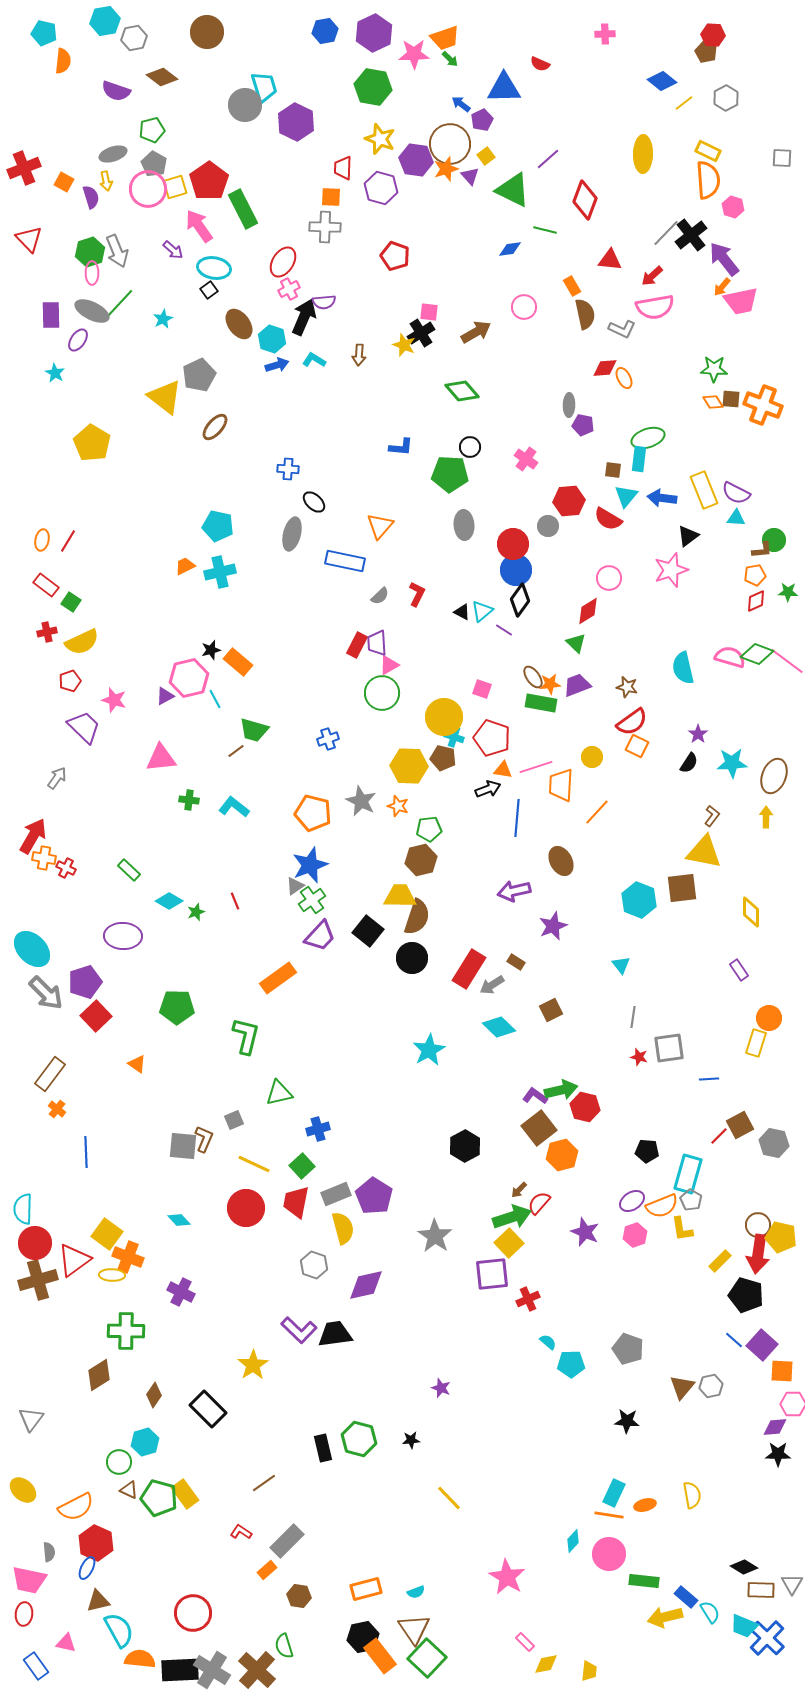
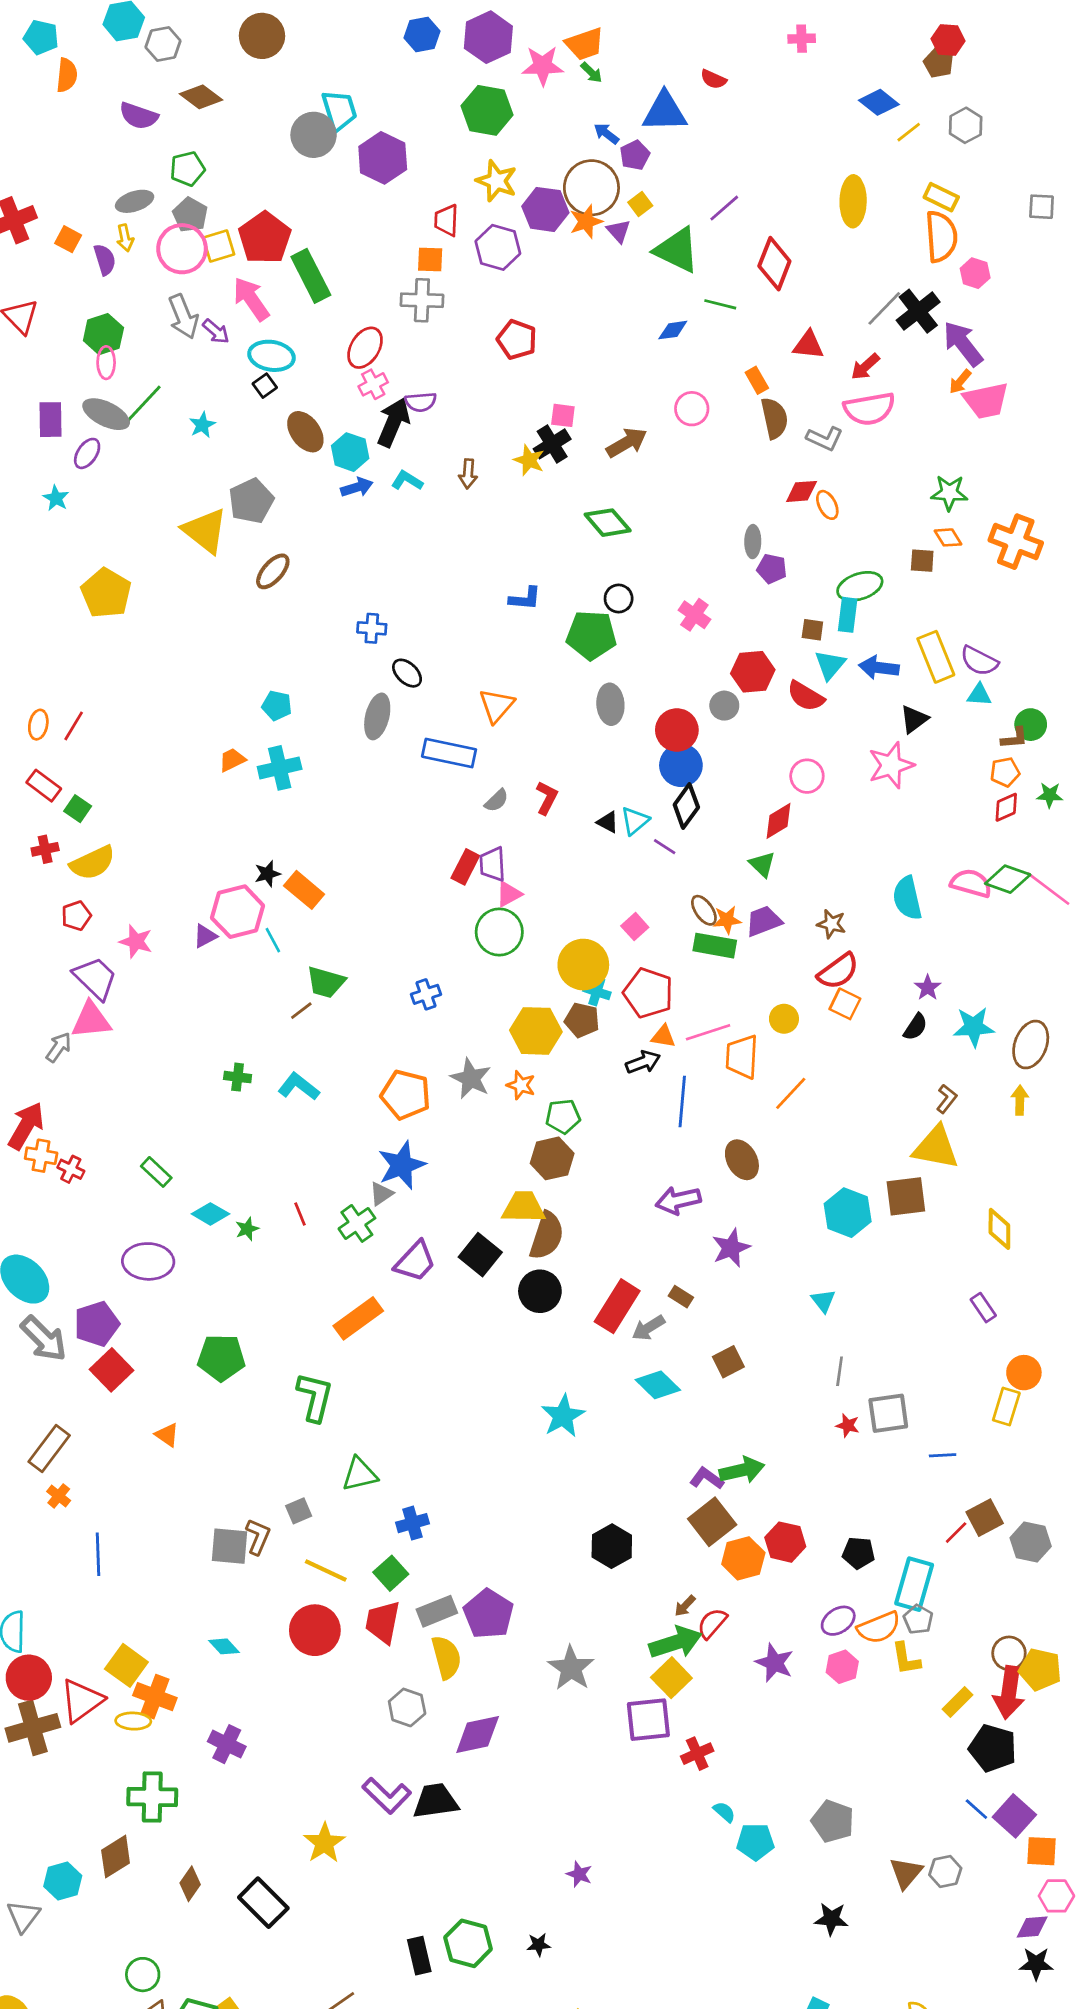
gray arrow: (117, 251) -> (183, 317), moved
brown square: (731, 399) -> (922, 561), moved
cyan pentagon: (218, 526) -> (277, 706), size x0.7
pink square: (482, 689) -> (635, 927), turned 30
pink triangle: (161, 758) -> (91, 1020), moved
green cross: (312, 900) -> (357, 1223), moved
red hexagon: (585, 1107) -> (785, 1542), moved
cyan hexagon: (145, 1442) -> (63, 1881), moved

